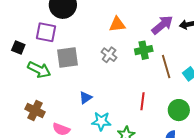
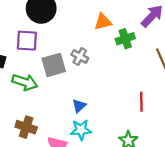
green cross: (144, 50) -> (125, 39), moved
gray cross: (109, 55) -> (80, 56), moved
cyan star: (101, 121) -> (81, 130), moved

